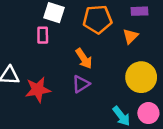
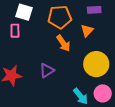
orange arrow: (84, 59) -> (63, 43), moved

